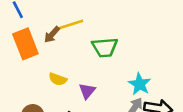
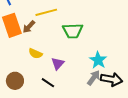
brown arrow: (52, 35) -> (29, 27), moved

